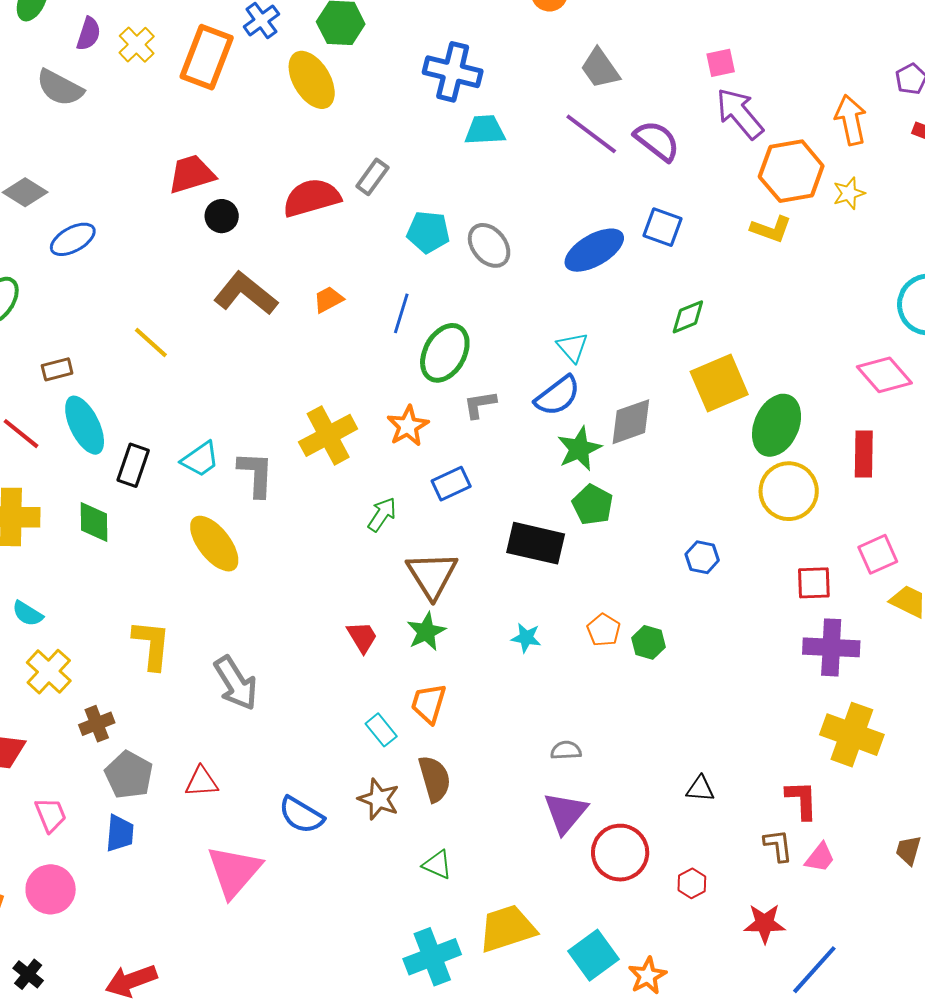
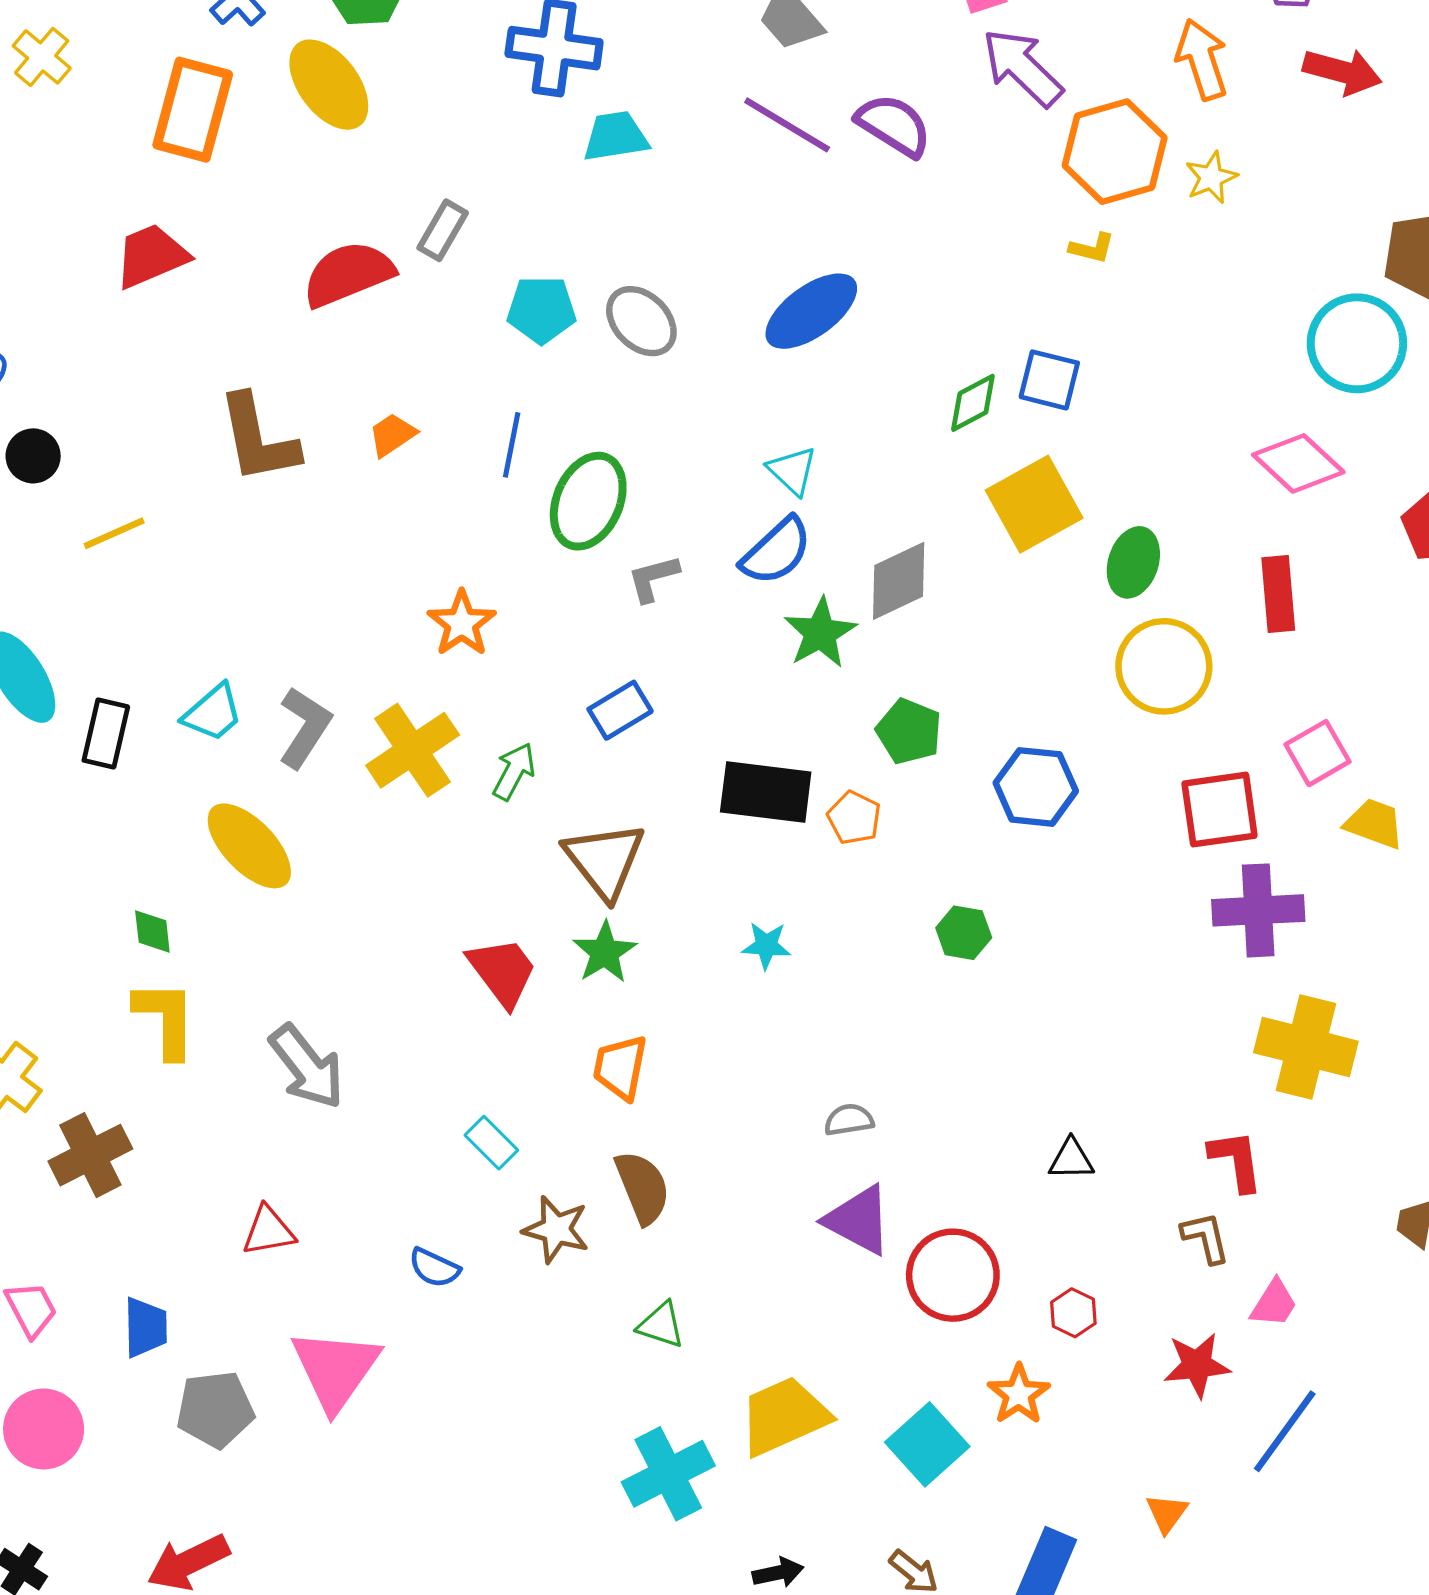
orange rectangle: (207, 57) -> (193, 110), moved
black circle: (222, 216) -> (33, 456), moved
blue square: (663, 227) -> (1049, 380), moved
yellow L-shape: (771, 229) -> (1092, 248), size x0.7
brown L-shape: (246, 293) -> (258, 439), turned -134
yellow line: (151, 342) -> (114, 533), turned -60
green ellipse: (777, 425) -> (1133, 562), size x0.7
orange star: (408, 426) -> (462, 623), moved
yellow cross: (328, 435) -> (413, 750), moved
gray L-shape: (256, 474) -> (305, 727), turned 36
green pentagon: (593, 505) -> (909, 731), moved
green diamond: (94, 522) -> (152, 932), moved, size x0.7
blue hexagon: (702, 557) -> (1036, 787), size x1.5
red square: (814, 583) -> (1220, 810), size x1.4
orange pentagon: (604, 630) -> (854, 818), moved
red trapezoid: (362, 637) -> (502, 972), size x1.4
brown cross: (97, 724) -> (90, 1155), size x1.4
cyan rectangle: (381, 730) -> (491, 1143), moved
gray pentagon: (129, 775) -> (215, 1409), moved, turned -30
purple triangle: (565, 813) -> (858, 1220), turned -36
blue semicircle: (301, 815) -> (434, 1268), size x0.7
pink trapezoid: (820, 858) -> (1274, 1303), moved
orange star: (647, 976) -> (1019, 1394), moved

